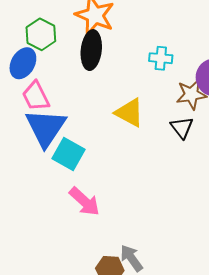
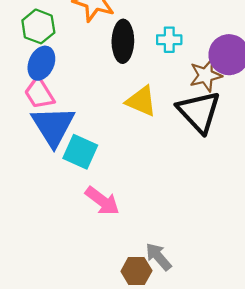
black ellipse: (91, 50) -> (123, 41), moved
blue ellipse: (23, 63) -> (41, 63), moved
black triangle: (182, 128) -> (199, 112), size x1.8

